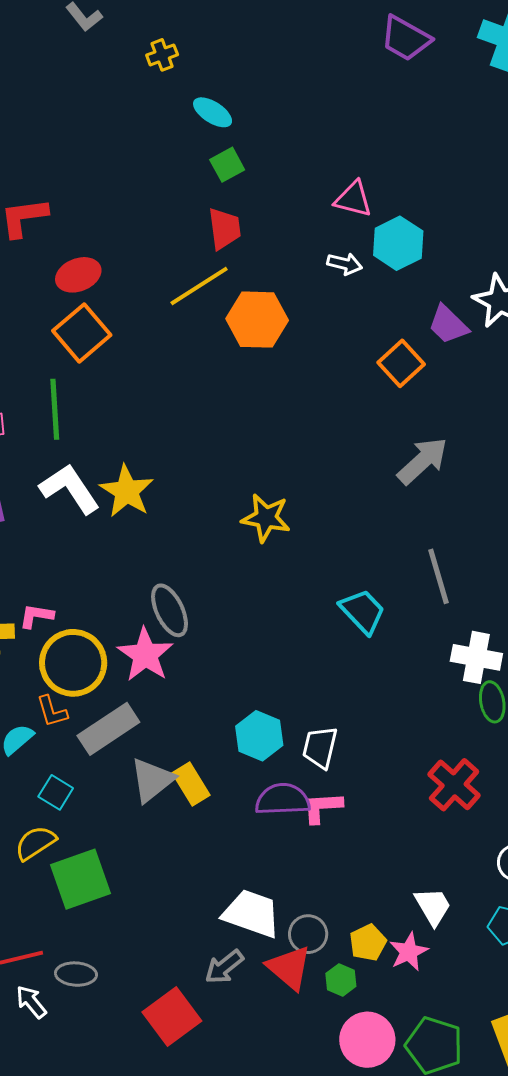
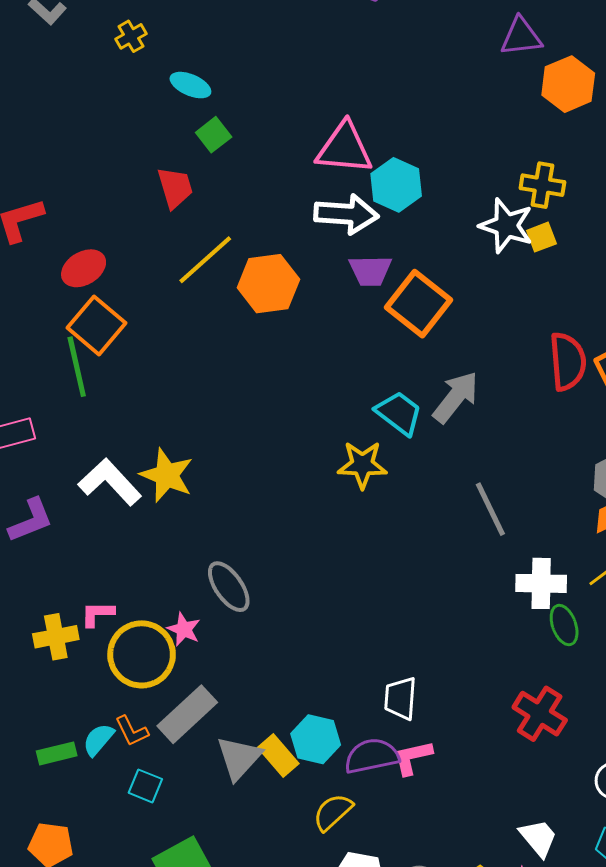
pink triangle: (353, 199) -> (344, 148), size x1.5
red trapezoid: (225, 229) -> (175, 188), moved
white arrow: (345, 264) -> (346, 214), size x1.8
purple trapezoid: (448, 325) -> (370, 271), moved, turned -36
orange square: (401, 363) -> (418, 304), size x1.4
green line: (55, 409) -> (77, 367), moved
yellow star: (266, 518) -> (362, 465), moved
cyan trapezoid: (363, 611) -> (399, 413), moved
pink star: (145, 655) -> (184, 629), moved, size x0.6
orange L-shape: (52, 711) -> (132, 731), moved
cyan hexagon: (259, 736) -> (316, 739), moved
yellow semicircle: (35, 843) -> (333, 812), moved

